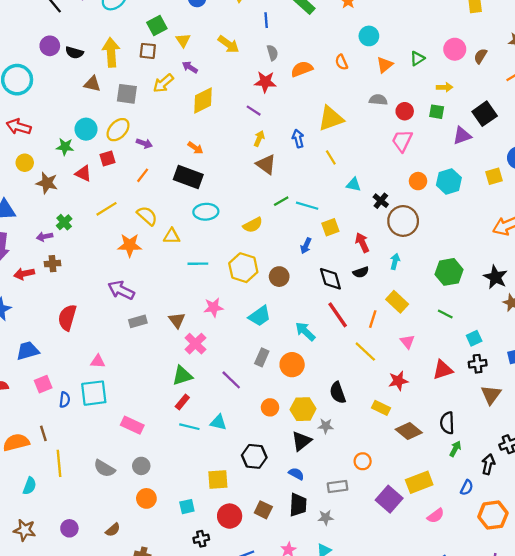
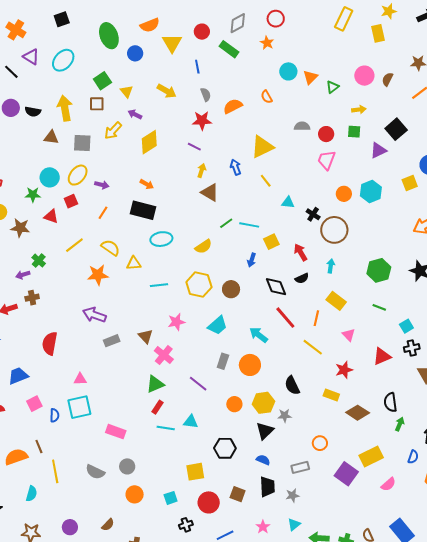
orange triangle: (385, 65) -> (310, 77), moved

